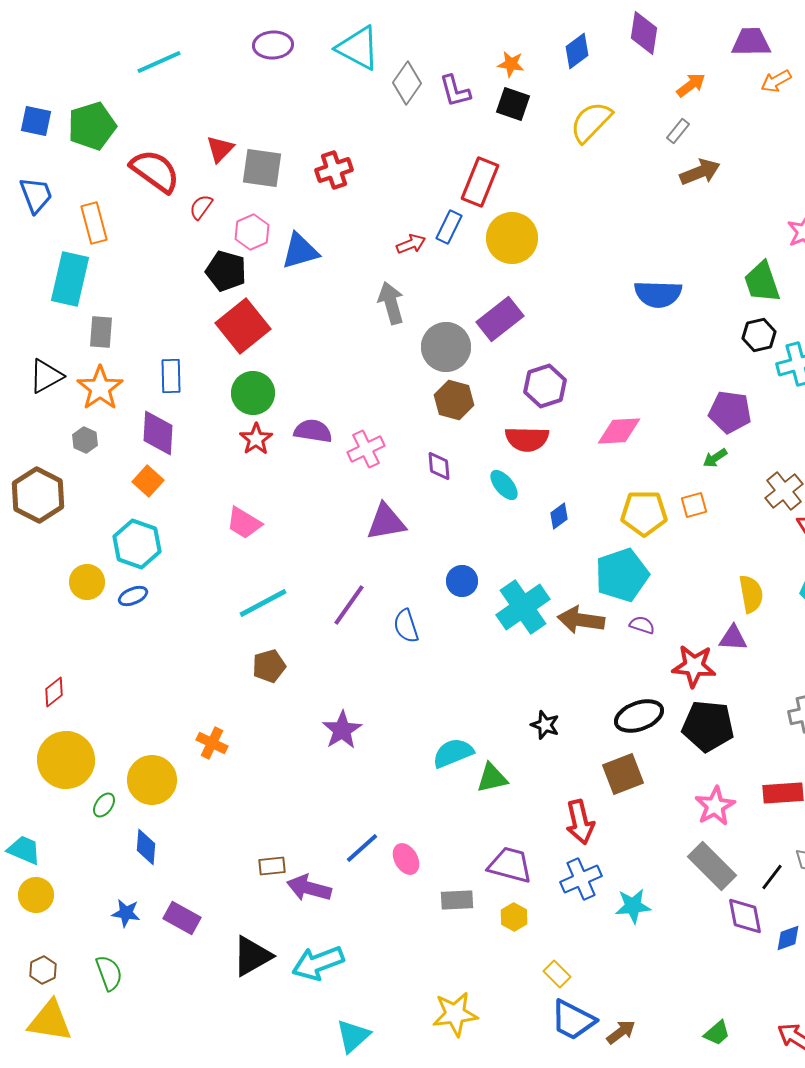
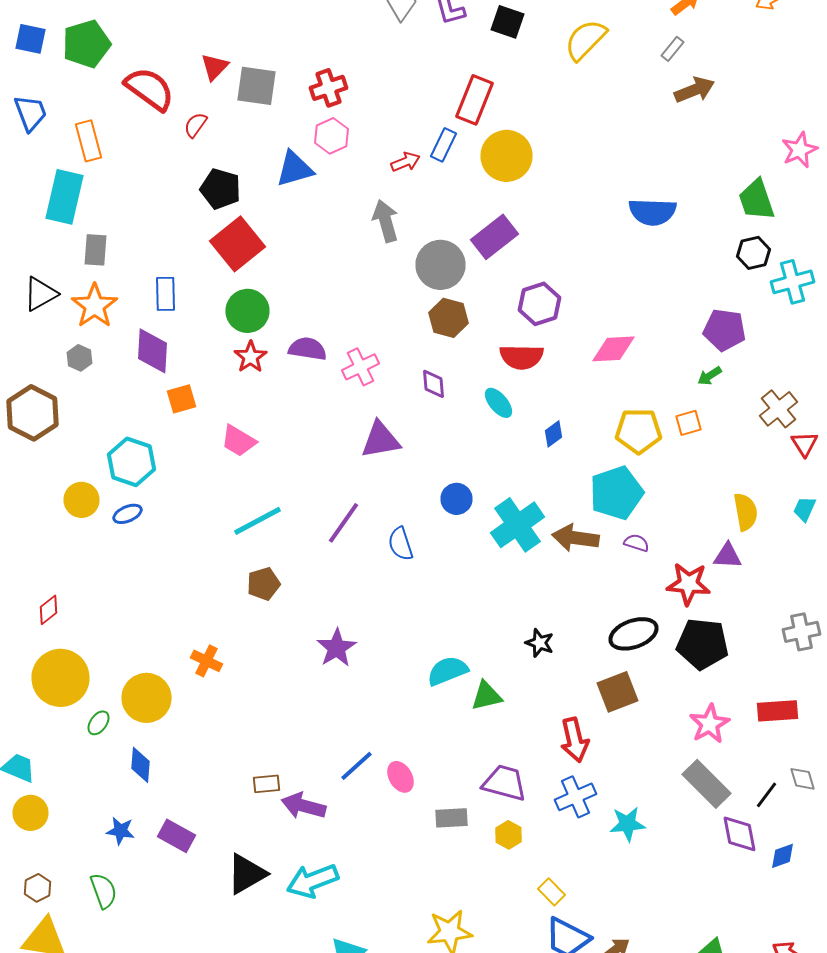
pink hexagon: (252, 232) -> (332, 136), moved
orange square: (148, 481) -> (182, 399), moved, turned 32

